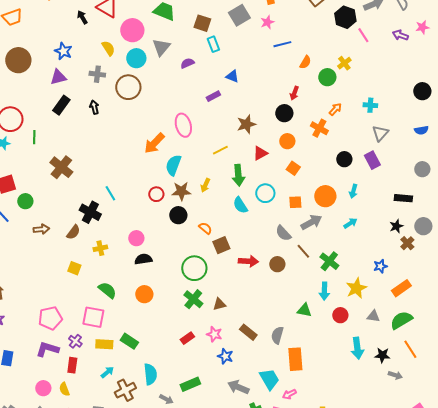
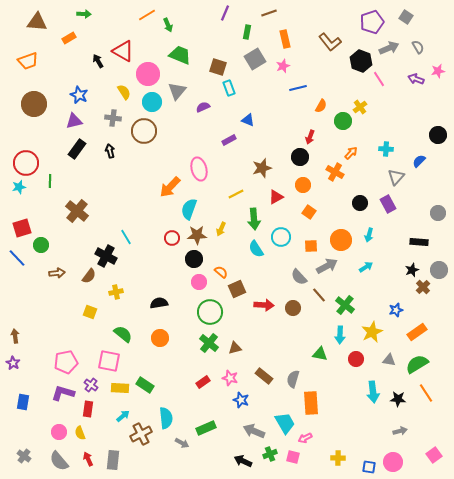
blue semicircle: (421, 130) -> (419, 161), moved, turned 144
pink circle: (136, 238) -> (199, 282), moved
gray arrow: (395, 375) -> (400, 431), moved, turned -32

